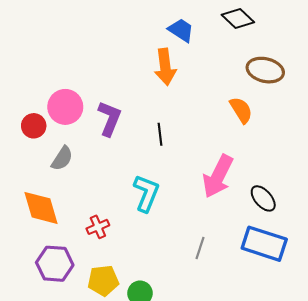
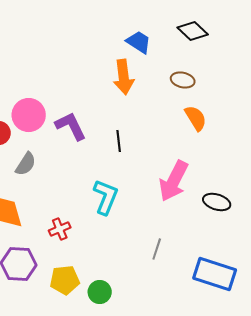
brown ellipse: (265, 70) -> (183, 80), moved, size x0.7
purple L-shape: (109, 118) -> (71, 126), turned -48
black ellipse: (263, 198) -> (217, 202), turned -32
blue rectangle: (264, 244) -> (215, 274), moved

